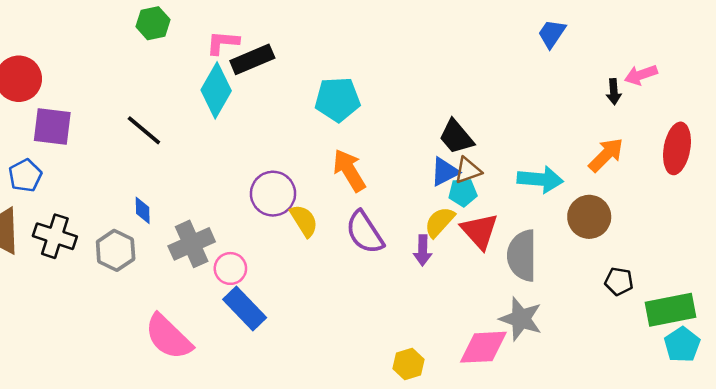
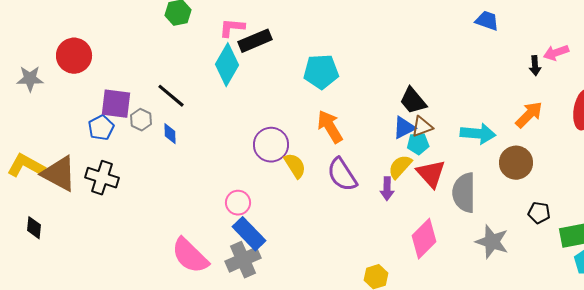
blue trapezoid: (552, 34) -> (487, 21), turned 75
purple square: (52, 126) -> (116, 104), moved
blue pentagon: (25, 176) -> (101, 128), moved
blue diamond: (143, 210) -> (170, 134), moved
gray cross: (192, 244) -> (243, 260), moved
gray hexagon: (116, 250) -> (141, 120), moved, size x0.7
gray star: (521, 319) -> (492, 242), moved
pink diamond: (483, 347) -> (424, 239), moved, turned -42

